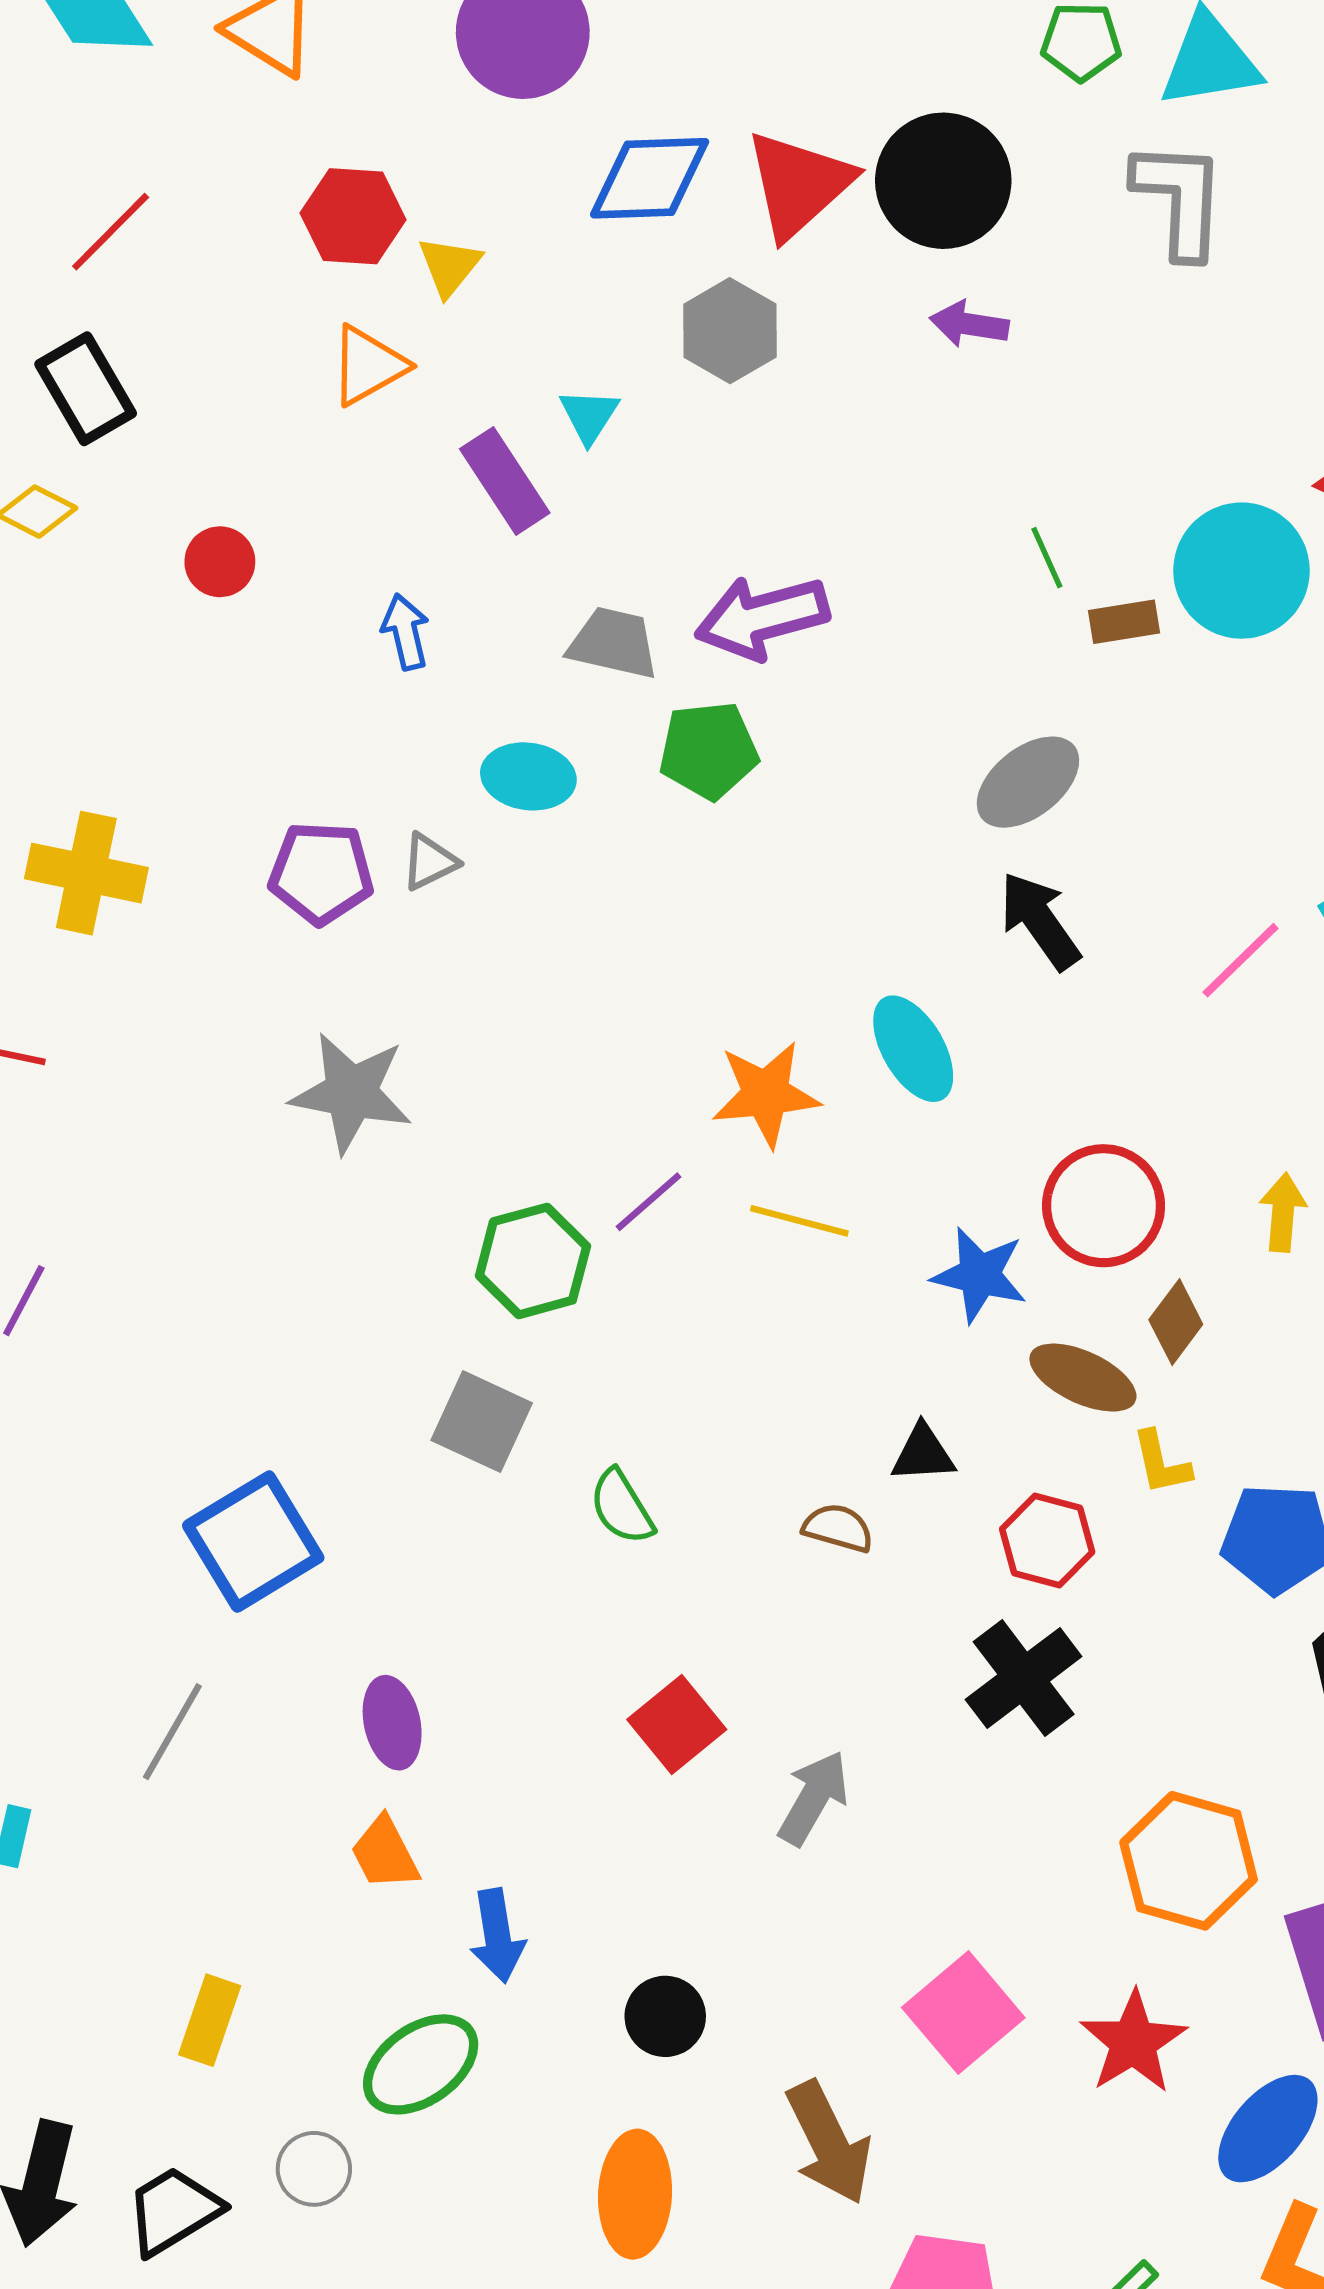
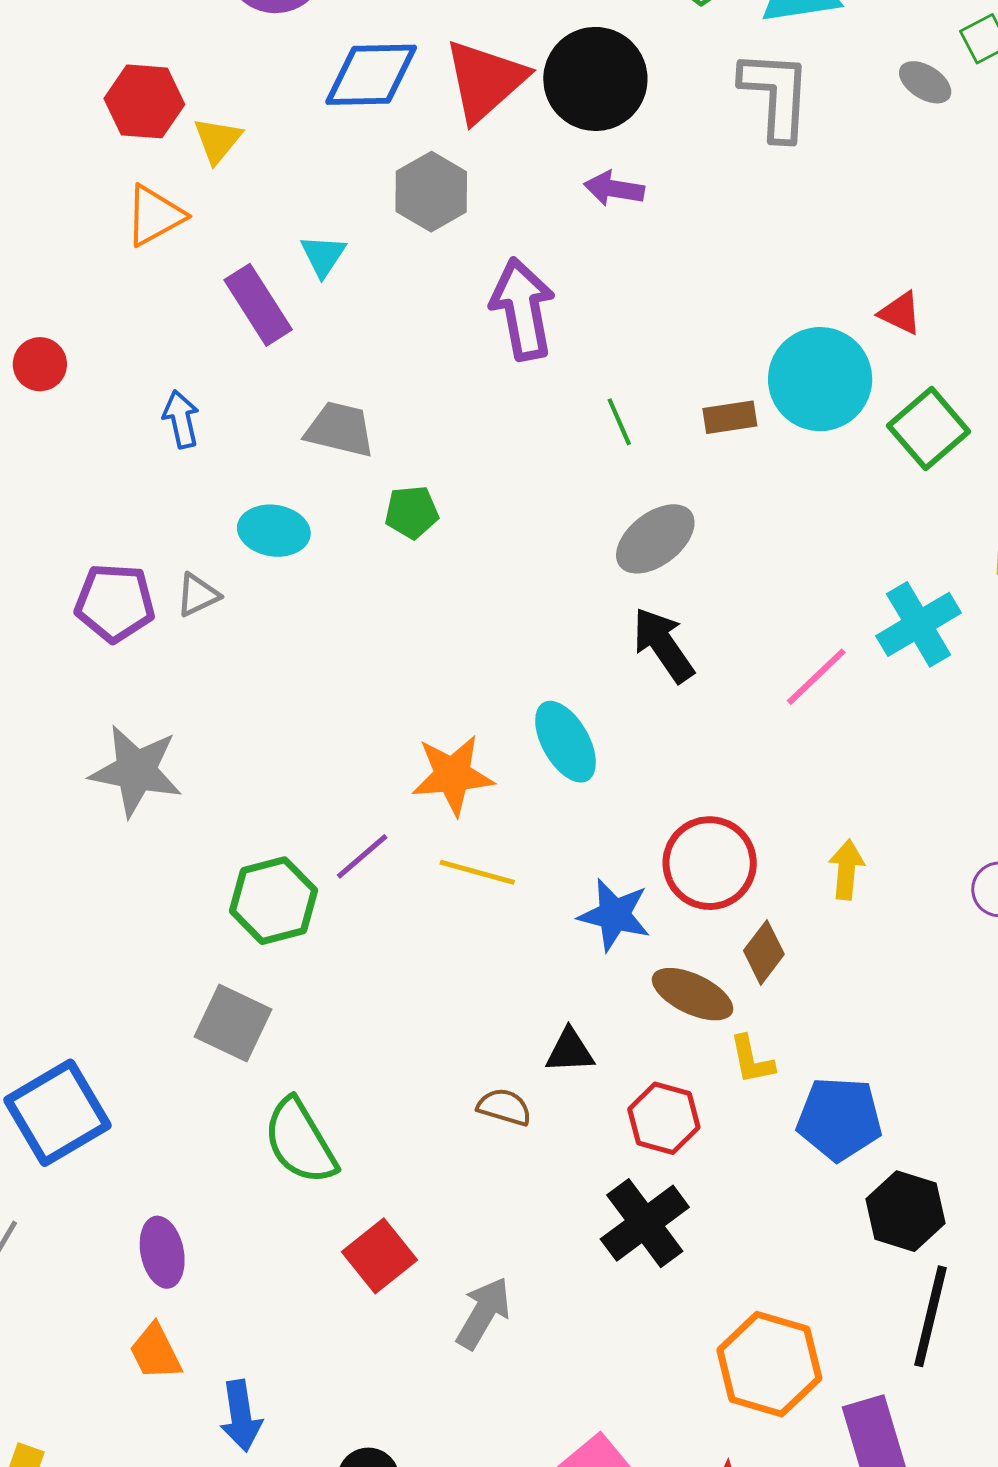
green line: (1047, 558) -> (619, 422), moved
purple arrow: (762, 617) -> (523, 309), moved, turned 94
green pentagon: (709, 750) -> (412, 512), size x0.7
green semicircle: (622, 1507) -> (300, 1141), moved, size x1.5

